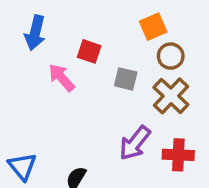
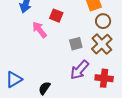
gray square: (126, 79) -> (76, 44), moved, turned -32
blue triangle: (22, 166) -> (14, 79), turned 36

